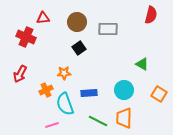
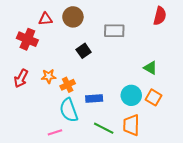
brown circle: (77, 22) -> (73, 17), moved
orange star: (64, 73) -> (49, 76), moved
orange cross: (46, 90) -> (68, 85), moved
orange square: (159, 94) -> (153, 97), moved

